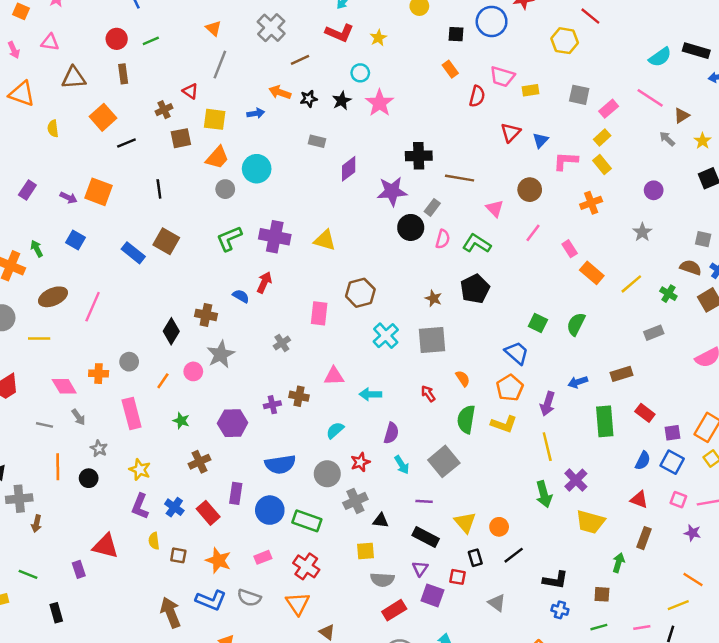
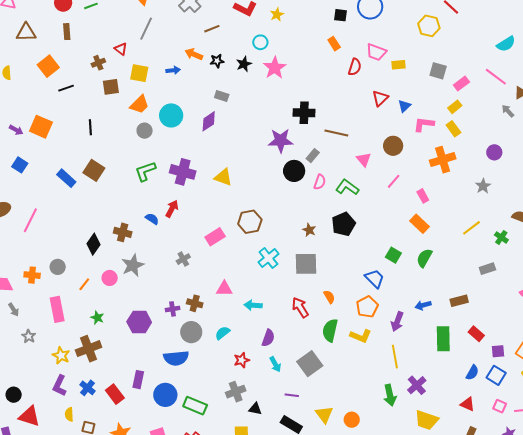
purple diamond: (349, 169) -> (209, 121), moved
orange cross: (591, 203) -> (443, 160), size x1.4
orange rectangle: (592, 273) -> (419, 224), moved
pink rectangle: (319, 313) -> (215, 237), turned 48
red arrow: (428, 394) -> (300, 308), size x1.5
brown cross: (199, 462) -> (88, 349), moved, size x1.4
gray circle: (327, 474) -> (191, 332), moved
black circle: (89, 478) -> (14, 395), moved

